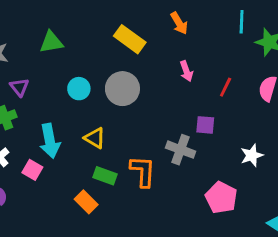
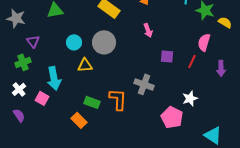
red line: (226, 87) -> (192, 61), moved
purple square: (205, 125) -> (167, 56), moved
yellow triangle: (95, 138) -> (85, 65), moved, turned -35
white star: (252, 155) -> (190, 98), moved

